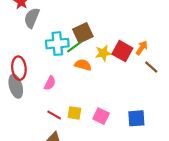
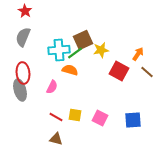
gray semicircle: (32, 18) -> (23, 37), moved
red square: (122, 51) -> (119, 71), moved
yellow star: (103, 53) -> (101, 50), moved
orange semicircle: (83, 65) -> (70, 70), moved

